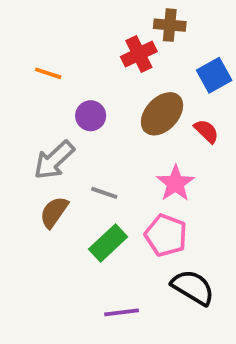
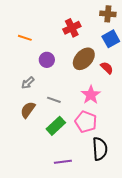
brown cross: (170, 25) -> (108, 14), moved
gray arrow: (54, 160) -> (28, 83), size x0.6
black semicircle: (193, 287) -> (100, 149), turned 55

